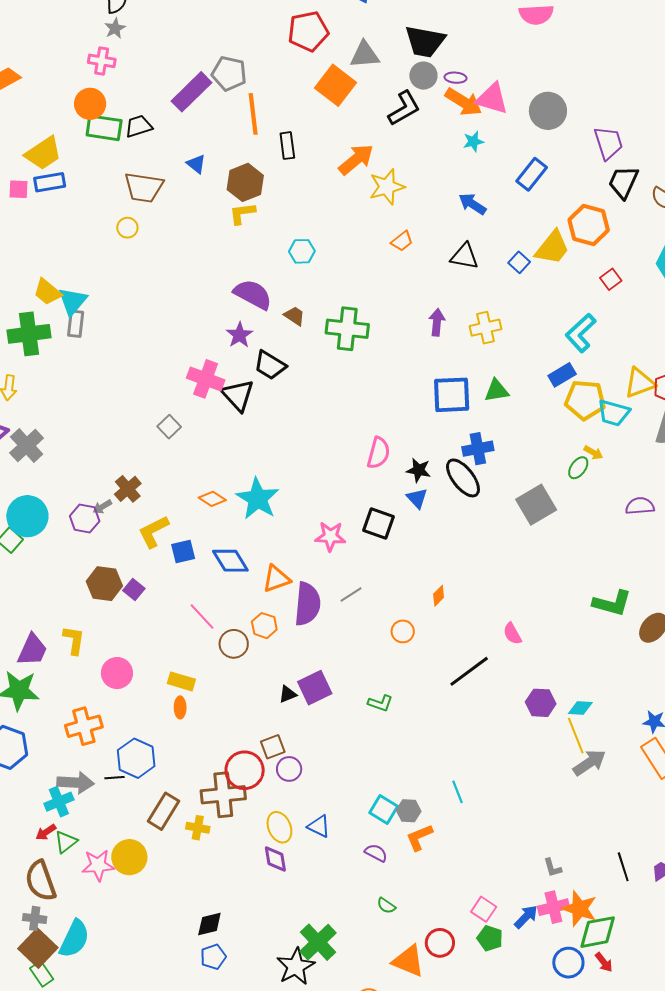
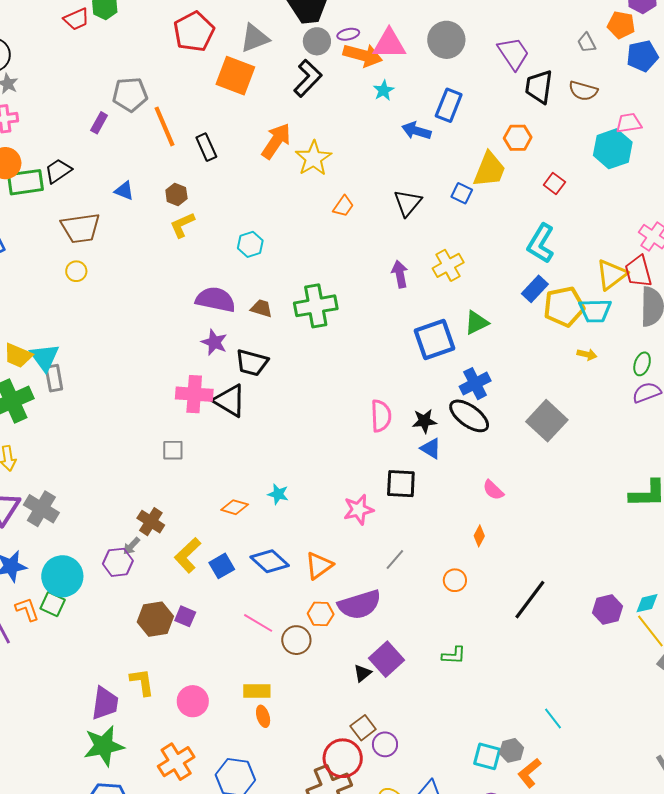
purple rectangle: (191, 92) -> (99, 123), size x0.5
brown hexagon: (245, 182) -> (176, 194), size x0.6
blue arrow: (472, 204) -> (416, 131), moved
orange hexagon: (589, 225) -> (518, 138), size x0.7
black triangle: (465, 256) -> (408, 203), turned -44
gray square: (169, 427) -> (173, 450), turned -30
green ellipse: (578, 468) -> (642, 364), moved
cyan star: (258, 499) -> (278, 494), size x0.5
purple semicircle: (307, 604) -> (360, 605), moved, turned 84
pink semicircle: (512, 634) -> (493, 490), moved

